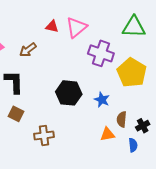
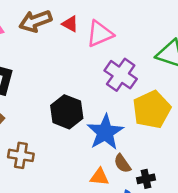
brown arrow: (28, 50) -> (35, 21), moved, size x1.4
blue star: (102, 100) -> (105, 132), size x1.8
brown semicircle: (122, 119) -> (122, 163), turned -56

